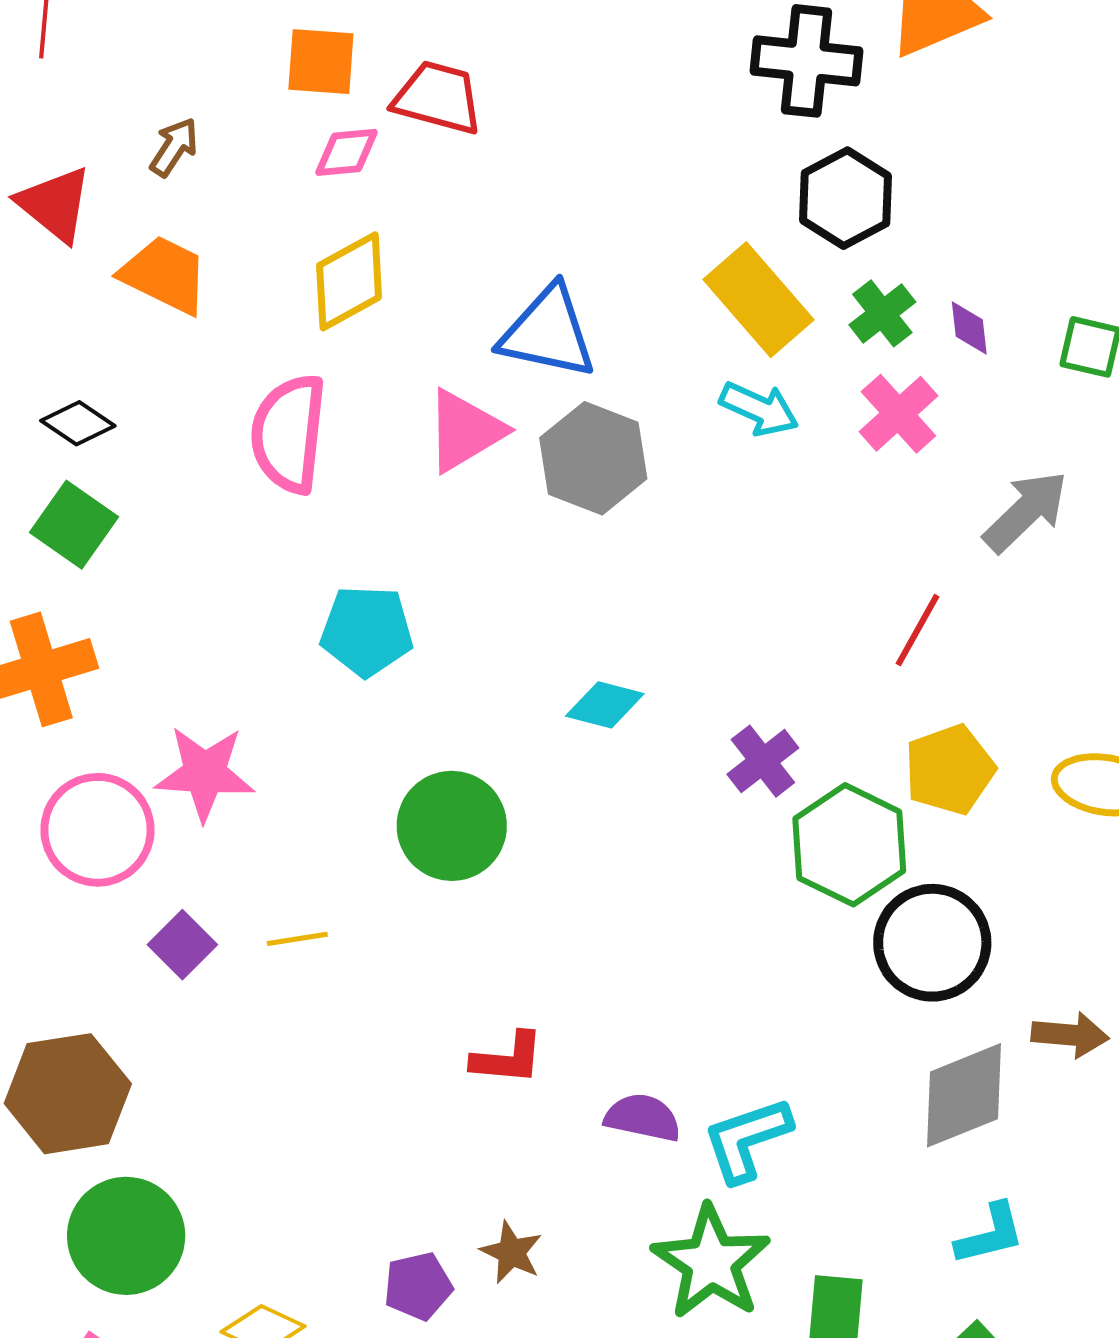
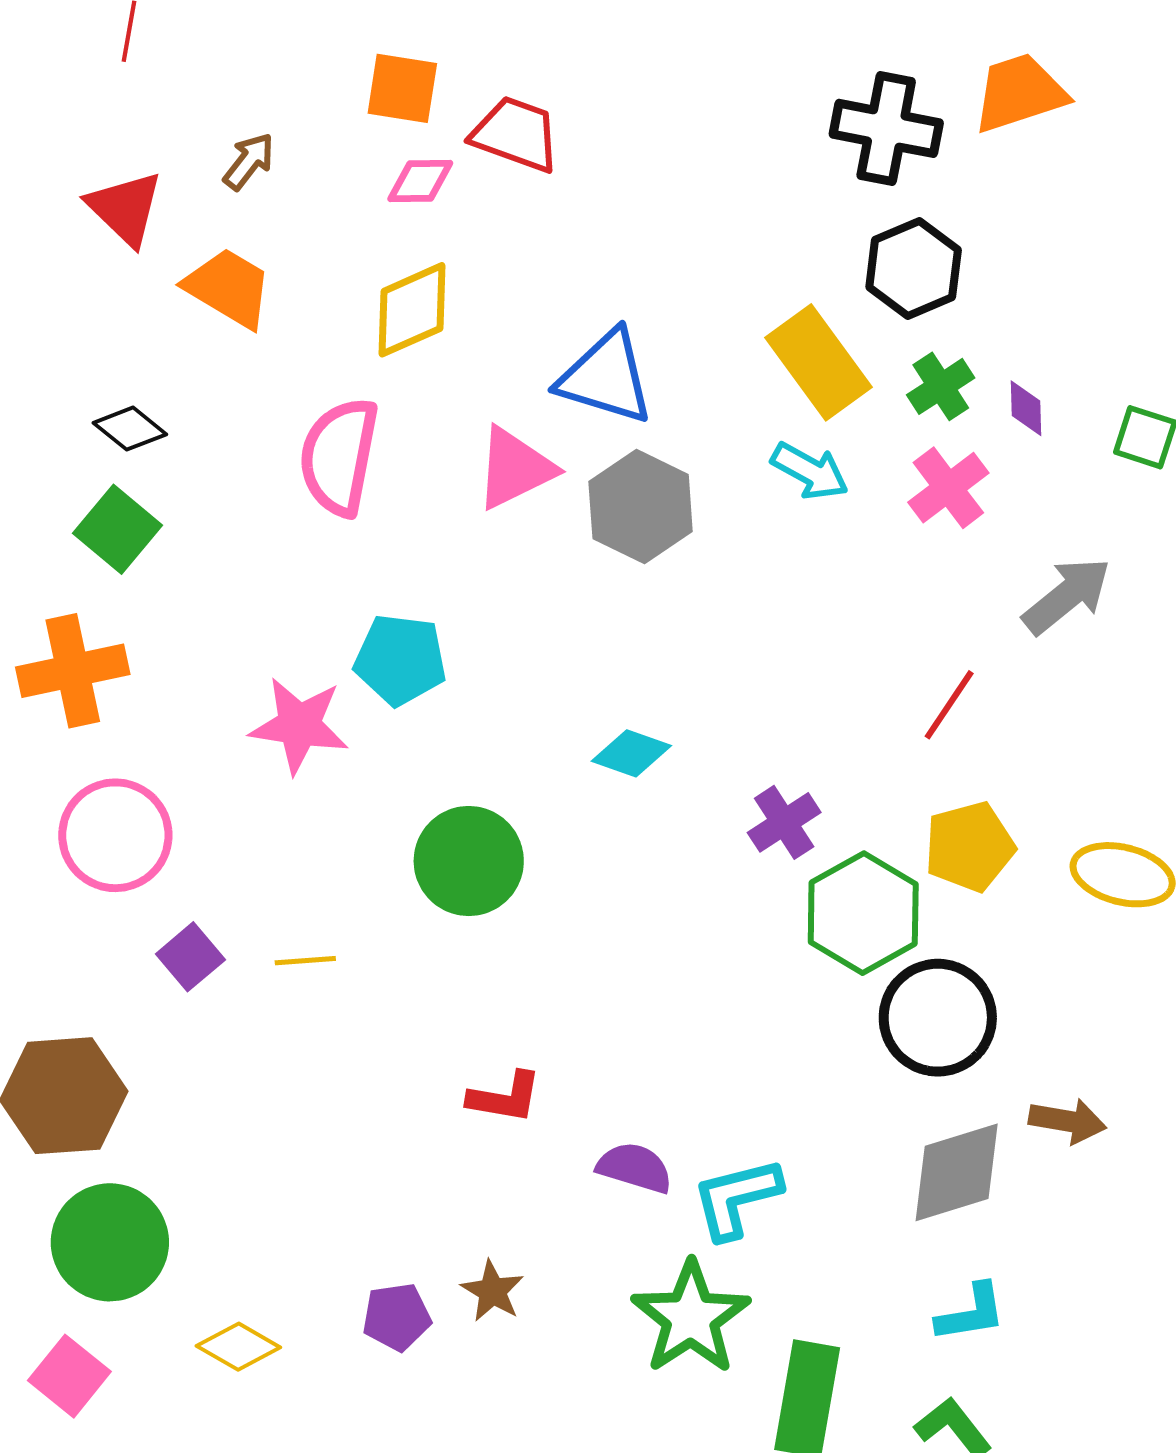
pink star: (205, 773) -> (299, 725), moved

